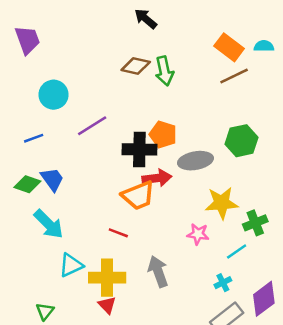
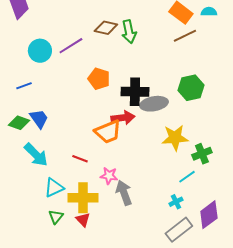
purple line: (92, 126) -> (71, 46), moved
orange pentagon: (163, 134) -> (99, 79), moved
black cross: (139, 149) -> (135, 92), moved
red line: (118, 233) -> (80, 159), moved
pink star: (198, 234) -> (109, 176), moved
green triangle: (45, 311) -> (56, 217), moved

